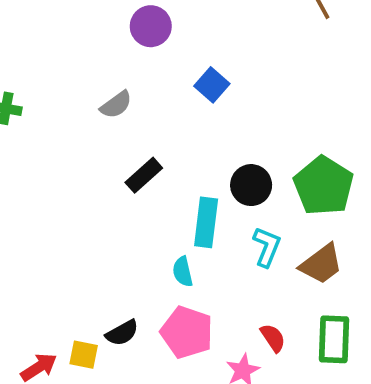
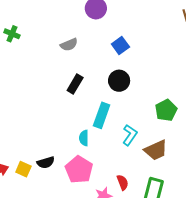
black rectangle: (144, 175) -> (75, 84), turned -30
black circle: (251, 185) -> (119, 81), moved
green pentagon: (324, 186) -> (166, 110), size x0.7

